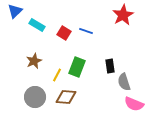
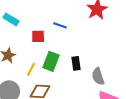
red square: (64, 33) -> (38, 36), moved, turned -32
black rectangle: (110, 66) -> (76, 63), moved

